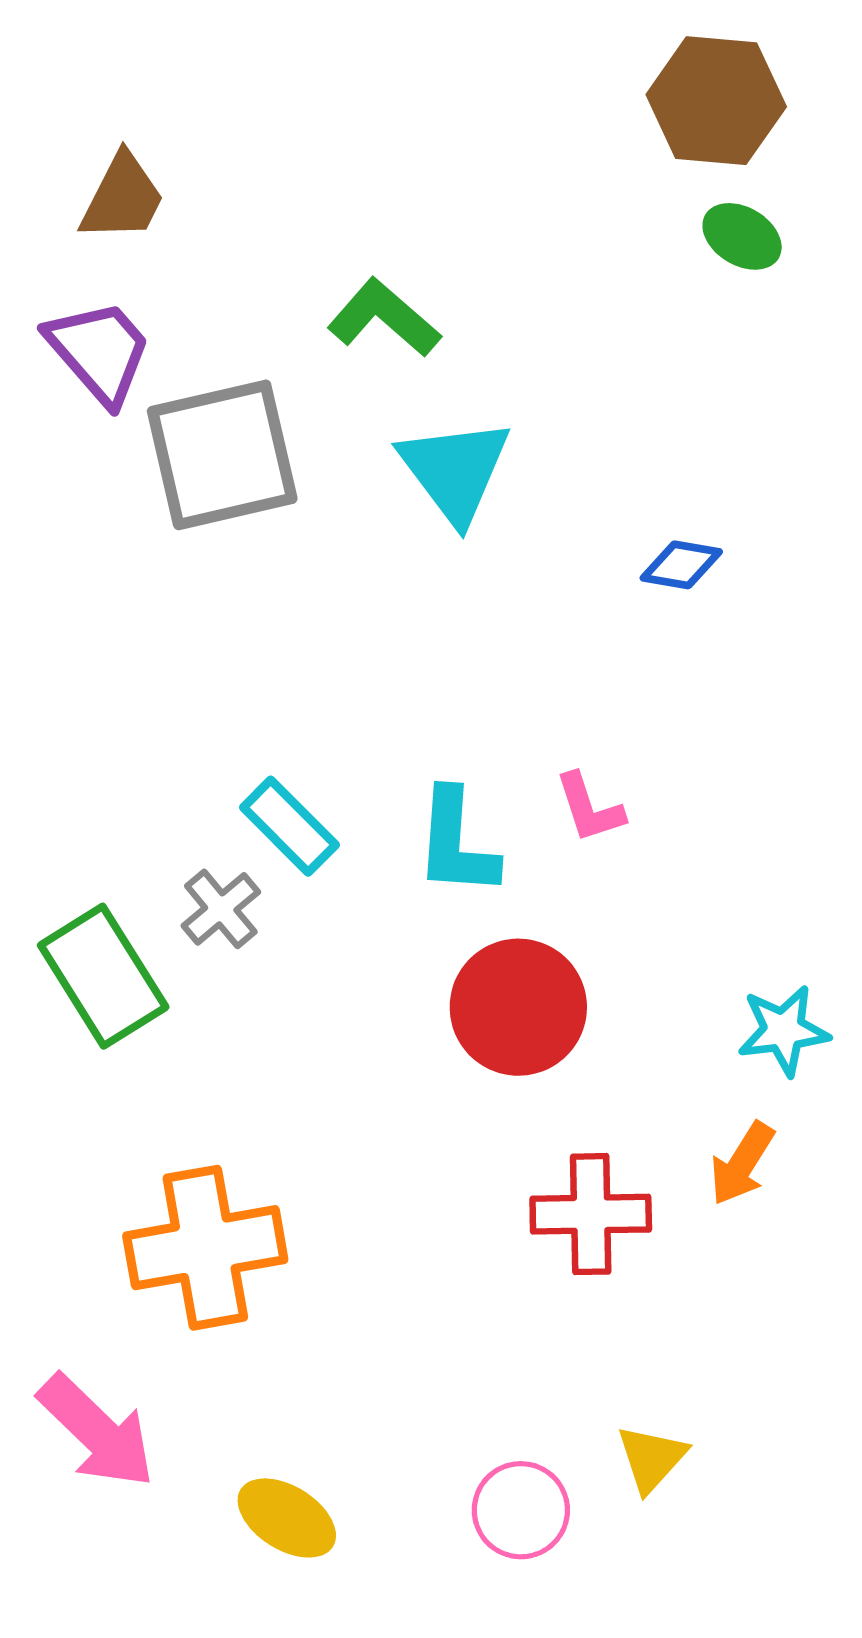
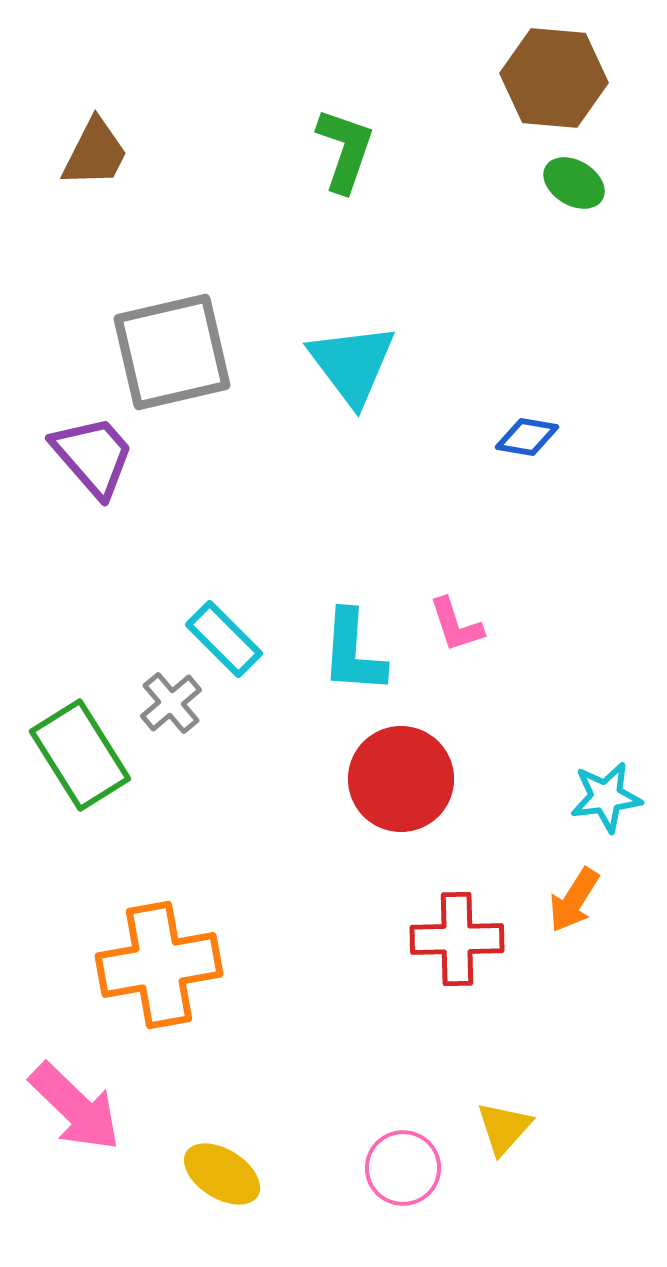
green L-shape: (384, 318) -> (345, 150), moved, turned 68
purple trapezoid: (99, 352) -> (93, 456), moved

